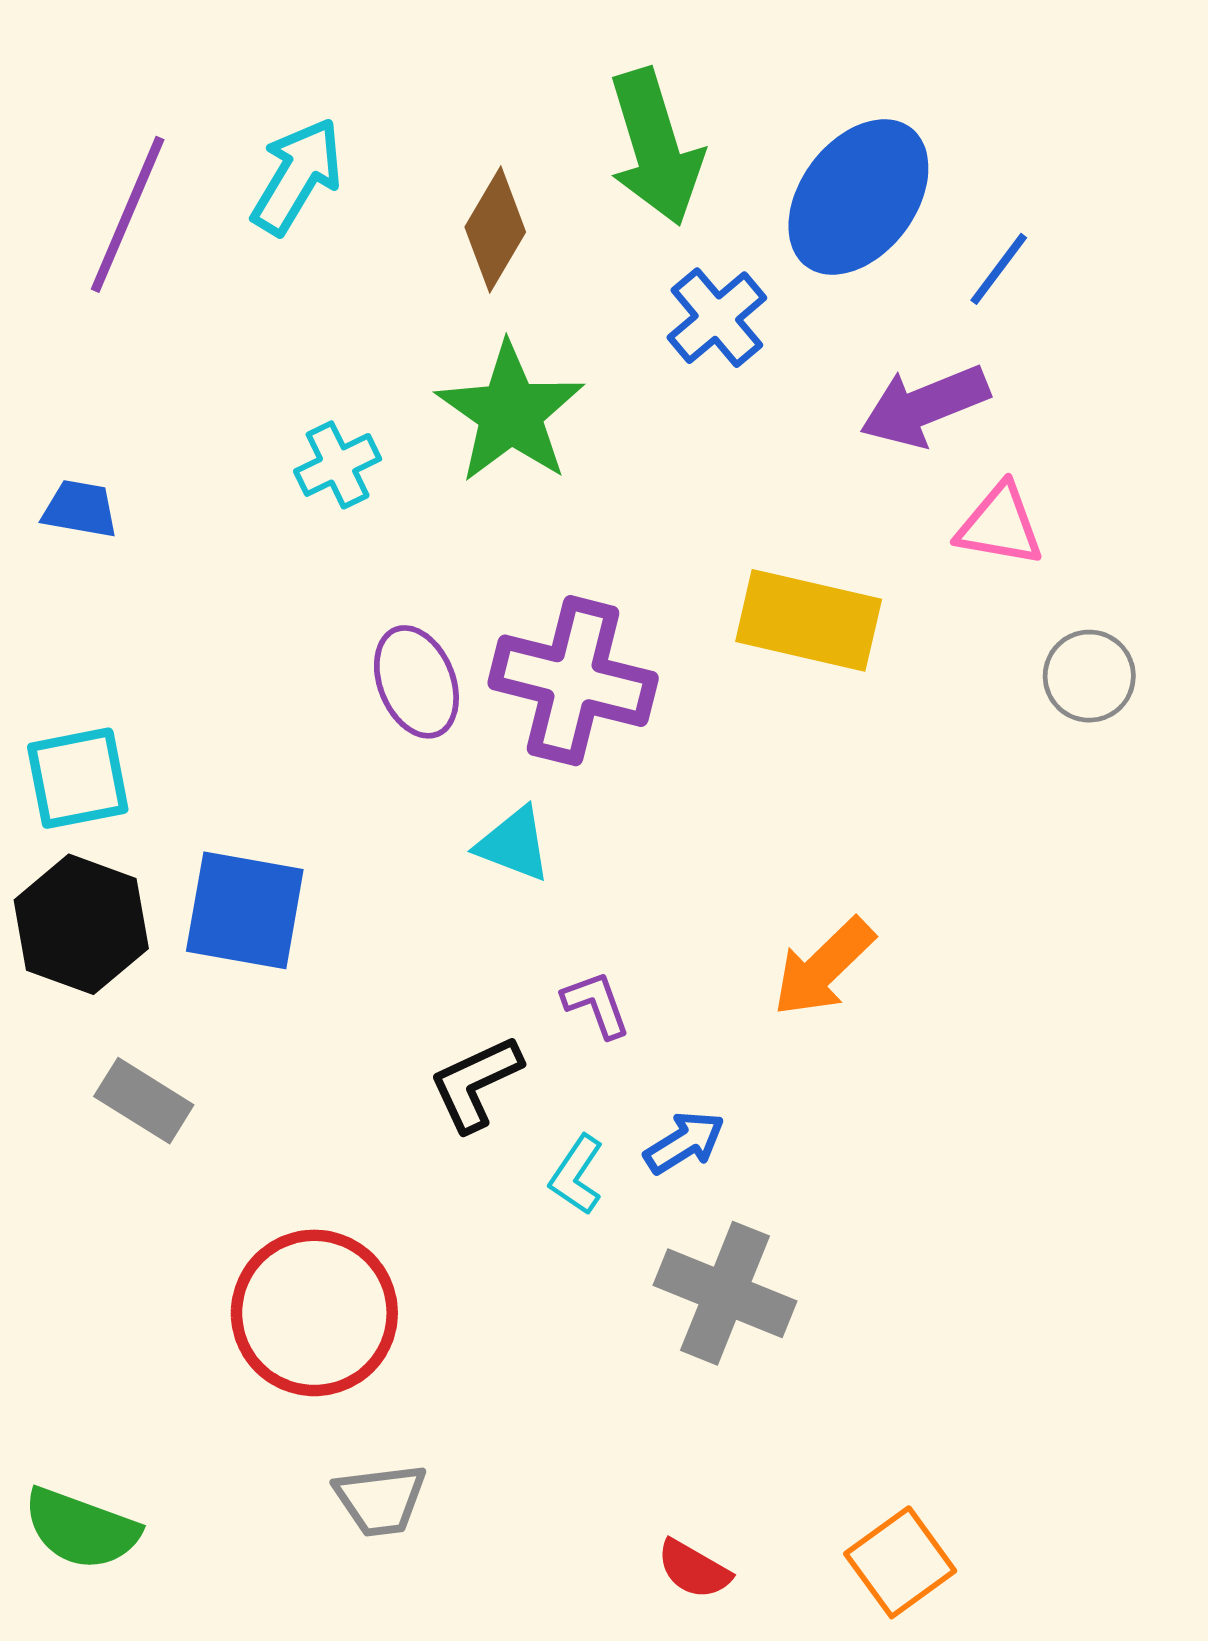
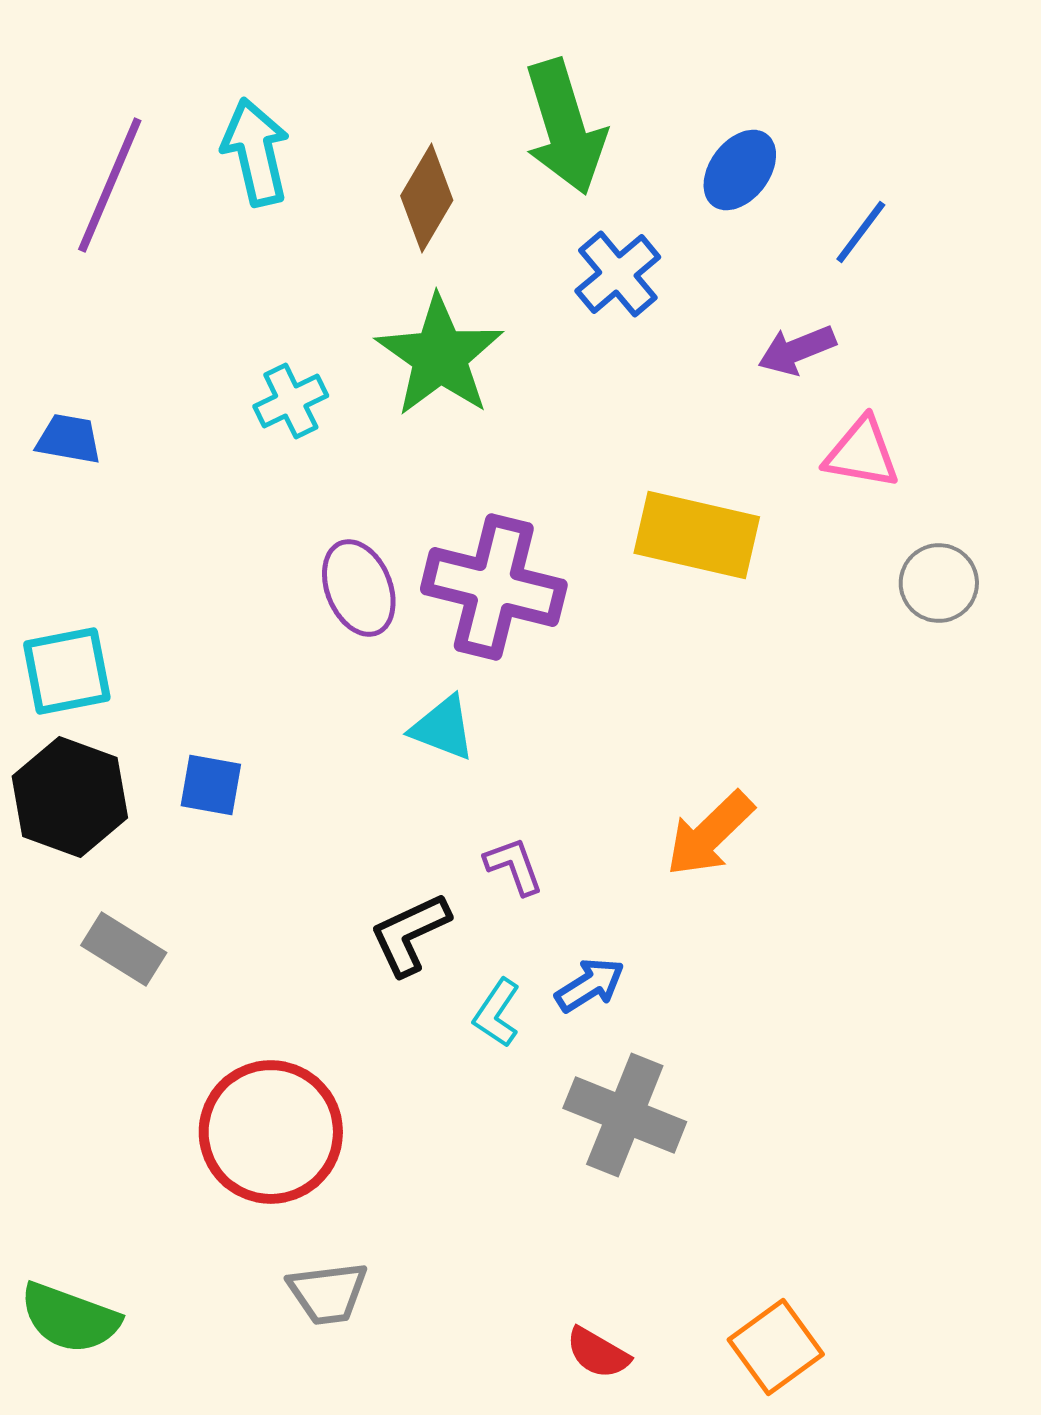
cyan arrow: (297, 176) -> (256, 152), turned -44
blue ellipse: (858, 197) -> (740, 170), size x0.6
purple arrow: (925, 406) -> (797, 350), size x0.7
blue square: (245, 910) -> (211, 785), size x0.6

